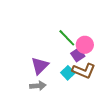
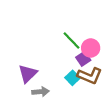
purple triangle: (40, 66) -> (28, 74), moved

